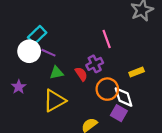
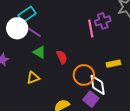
purple cross: (95, 64) -> (103, 21), moved
green triangle: (57, 73) -> (39, 52), turned 32
yellow triangle: (54, 101) -> (33, 78), size x0.6

